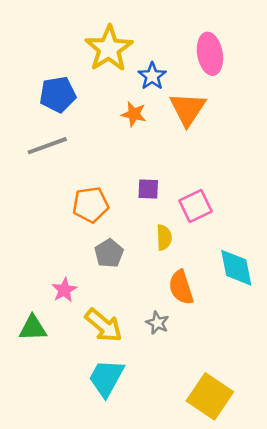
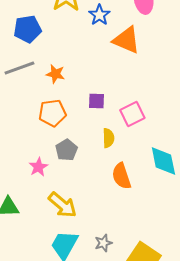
orange triangle: (188, 109) -> (126, 40), turned -40
orange star: (134, 114) -> (55, 74), moved
pink star: (64, 290) -> (38, 167), moved
gray star: (157, 323) -> (103, 243), moved, turned 30

